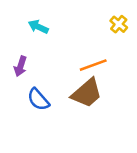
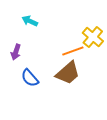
yellow cross: (119, 24) -> (93, 37), moved, size x1.5

